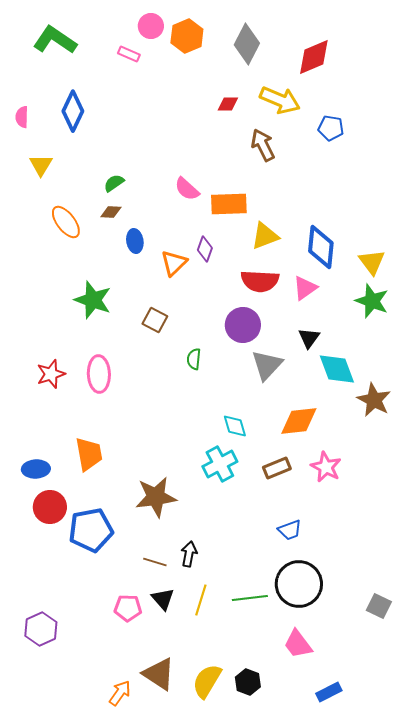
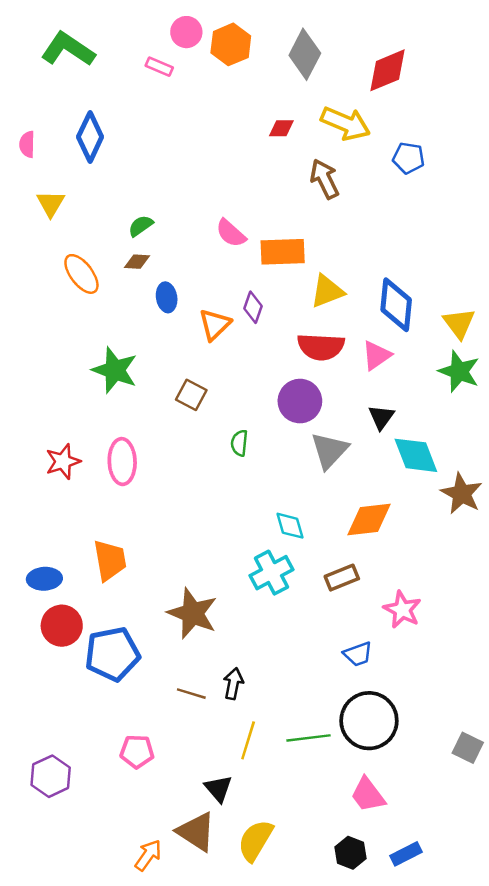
pink star: (326, 467) -> (402, 610), moved
brown star: (156, 497) -> (193, 613), turned 30
black triangle: (163, 599) -> (218, 789), moved
pink pentagon: (128, 608) -> (137, 752), moved
black hexagon: (248, 682) -> (350, 853), moved

